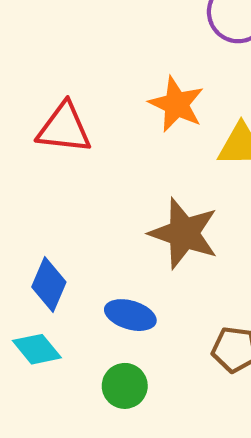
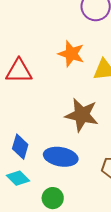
blue ellipse: (130, 315) -> (61, 157), size x1.4
green circle: (125, 386) -> (53, 198), moved

